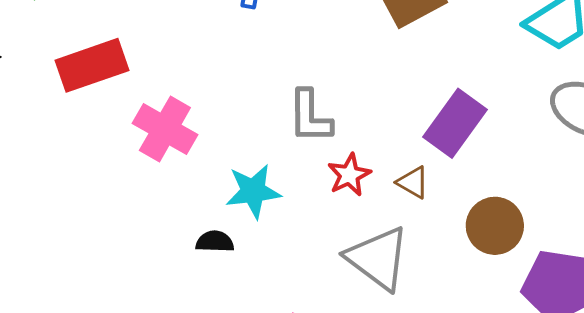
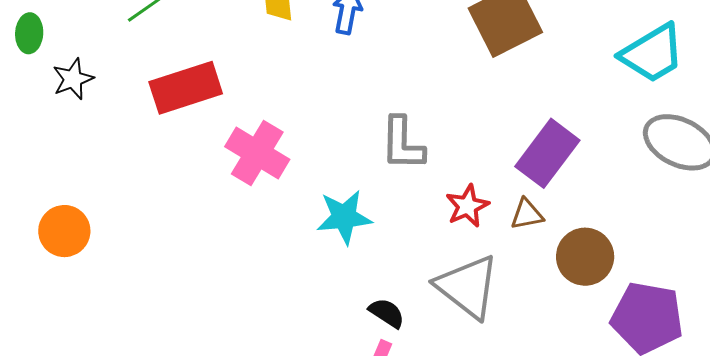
red star: (349, 175) -> (467, 206), moved
brown triangle: (413, 182) -> (527, 214), moved, turned -42
black semicircle: (215, 242) -> (387, 313), moved, turned 30

